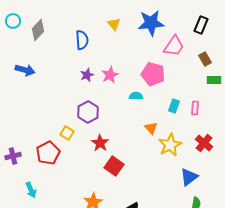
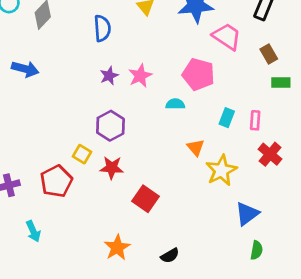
pink trapezoid: (174, 46) -> (227, 36), turned -90
red star: (100, 143) -> (112, 168), moved, turned -30
red cross: (204, 143) -> (270, 154), moved

